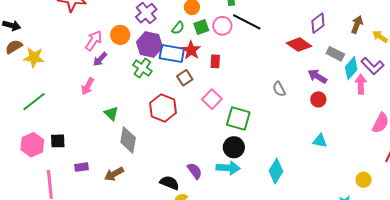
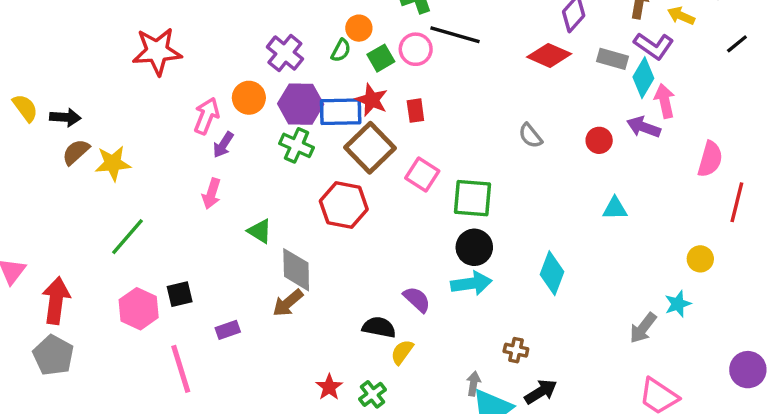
green semicircle: (178, 28) -> (341, 50), moved
purple L-shape: (372, 66) -> (654, 46), moved
purple arrow: (317, 76) -> (644, 127), moved
brown square: (185, 78) -> (370, 148), size x1.8
brown arrow: (114, 174) -> (288, 303), moved

